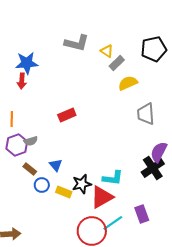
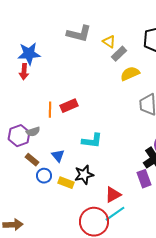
orange line: (12, 119) -> (50, 110), moved
cyan L-shape: (113, 178) -> (92, 141), moved
red triangle: (102, 197) -> (113, 195), moved, size x0.7
purple rectangle: (142, 214) -> (144, 179), moved

